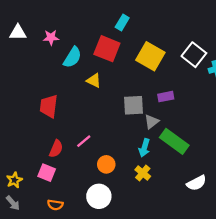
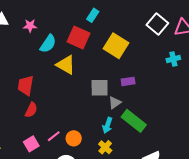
white square: (194, 55) -> (157, 24), moved
yellow triangle: (94, 81) -> (66, 65), size x1.5
pink line: (84, 141) -> (54, 136), moved
red semicircle: (56, 149) -> (31, 110), moved
pink square: (47, 173) -> (31, 144), moved, turned 35

